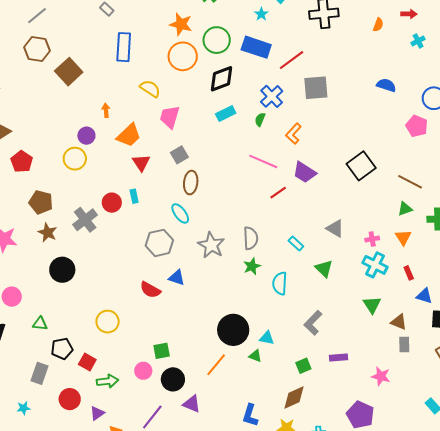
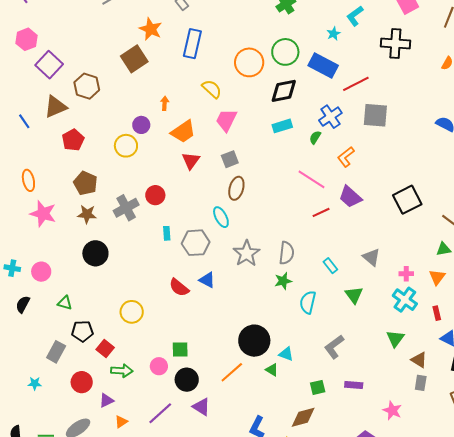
orange star: (181, 24) -> (151, 29), moved
brown hexagon: (37, 49) -> (87, 86), moved
cyan rectangle: (134, 196) -> (167, 233), moved
brown star: (48, 233) -> (87, 214), turned -30

